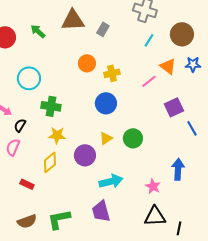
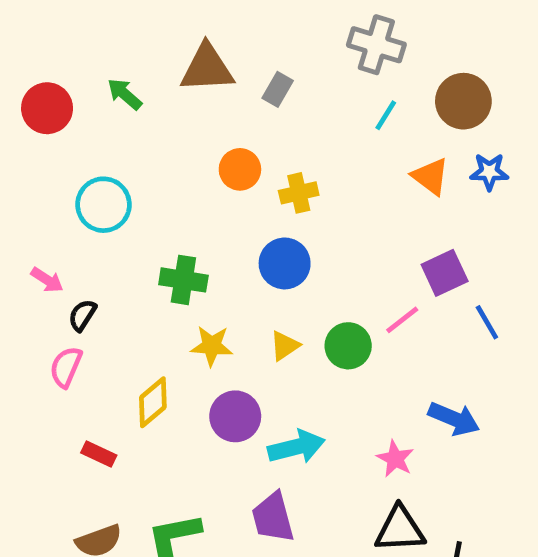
pink line: (149, 81) -> (402, 320), moved
green cross: (51, 106) -> (183, 280), moved
yellow star: (57, 135) -> (212, 346), moved
purple circle: (85, 155) -> (235, 416), moved
blue arrow: (178, 169) -> (454, 419), turned 110

